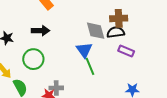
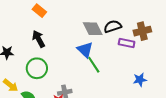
brown cross: (119, 18) -> (142, 31), moved
black arrow: (41, 31) -> (39, 39), turned -108

